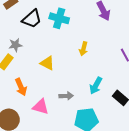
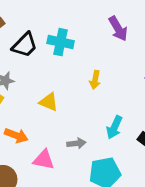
orange arrow: (21, 87) -> (16, 135), turned -42

